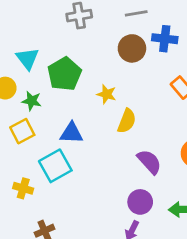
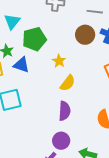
blue triangle: (71, 133) -> (21, 65), moved
purple semicircle: (149, 162) -> (64, 111), moved, turned 30

